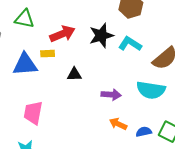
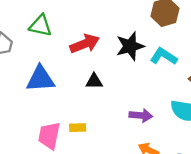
yellow rectangle: (48, 54) -> (78, 128), moved
black triangle: (74, 74) -> (94, 81), moved

